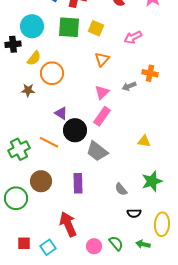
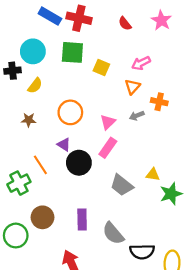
yellow square: (96, 28) -> (101, 67), moved
orange triangle: (102, 59) -> (132, 87), moved
orange circle: (52, 73) -> (70, 112), moved
orange line: (49, 142) -> (40, 165), moved, turned 30
gray trapezoid: (97, 151) -> (122, 185), moved
green star: (152, 181) -> (171, 194), moved
gray semicircle: (121, 189) -> (113, 233), moved, size x1.6
black semicircle: (134, 213) -> (142, 252), size x1.6

